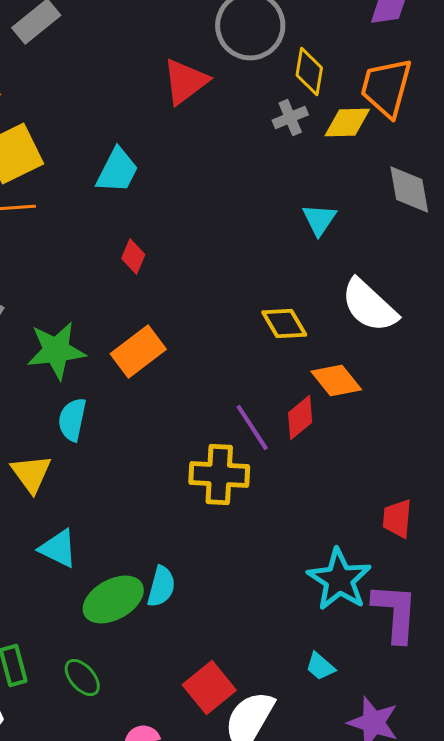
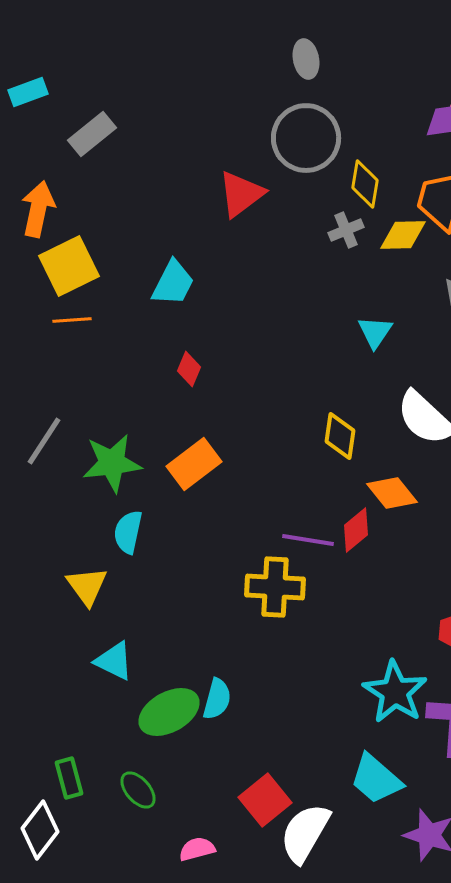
yellow diamond: (284, 324) -> (340, 436), turned 39
purple line: (252, 428) -> (308, 540), turned -48
cyan trapezoid: (320, 666) -> (376, 779), size x1.8

